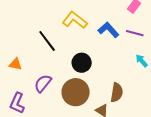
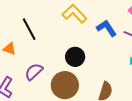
black line: (47, 41) -> (29, 29), moved

